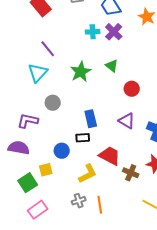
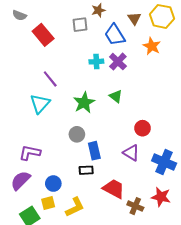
red circle: (132, 89) -> (143, 128), moved
gray circle: (53, 103) -> (77, 134), moved
purple semicircle: (19, 148) -> (21, 180), turned -55
blue circle: (62, 151) -> (53, 184), moved
yellow L-shape: (88, 174) -> (75, 207), moved

